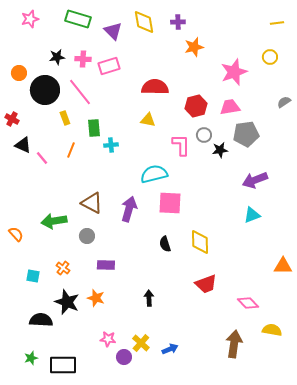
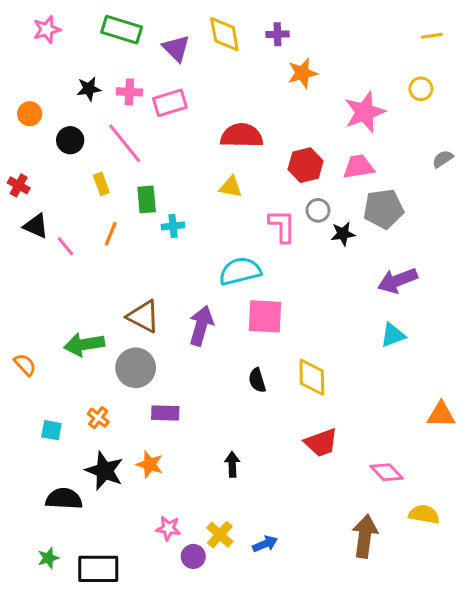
black circle: (45, 90) -> (70, 140), size x0.6
gray circle: (87, 236) -> (136, 368), size x1.6

